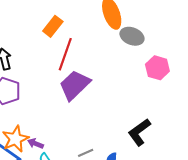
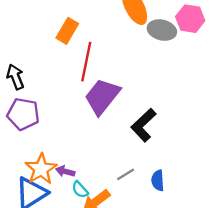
pink hexagon: (157, 68) -> (190, 19), moved
black L-shape: (139, 132) -> (144, 125), moved

